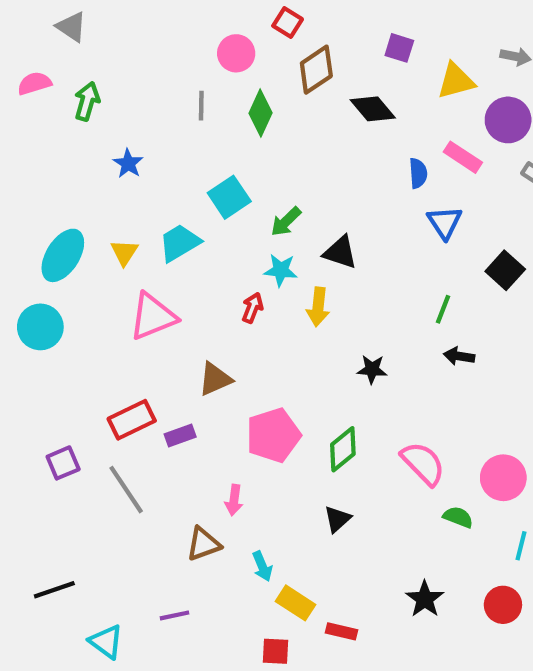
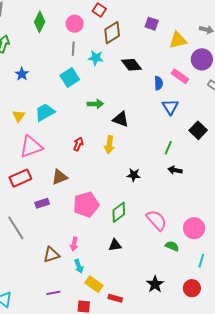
gray line: (201, 106) -> (73, 49), moved
black diamond: (373, 109) -> (131, 65), moved
green diamond: (260, 113) -> (40, 22), moved
cyan square: (229, 197) -> (70, 78), moved
green arrow: (286, 222) -> (95, 104), turned -140
cyan star: (281, 270) -> (96, 58), moved
red rectangle: (132, 420) -> (20, 178), moved
pink arrow: (234, 500) -> (74, 244), moved
black triangle: (337, 519) -> (115, 245), turned 32
purple line: (175, 615) -> (53, 293), moved

